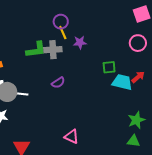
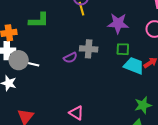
purple star: (80, 42) -> (118, 23), moved, size x1.5
green L-shape: (36, 50) -> (39, 20), moved
gray cross: (53, 50) -> (89, 49), moved

